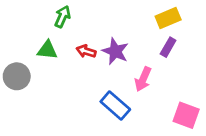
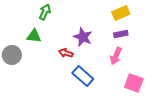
purple rectangle: (168, 47) -> (121, 34), turned 48
red arrow: (86, 51) -> (66, 53), moved
pink arrow: (143, 79) -> (116, 56), moved

